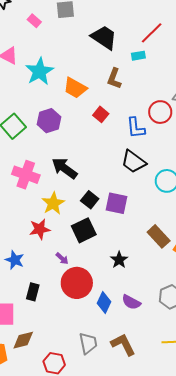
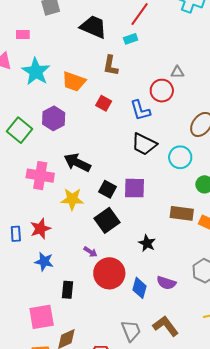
pink rectangle: (34, 21) -> (23, 34), moved, turned -32
yellow star: (53, 203) -> (72, 199), turned -30
red star: (40, 229) -> (40, 229), moved
brown rectangle: (159, 236) -> (182, 213), turned -30

